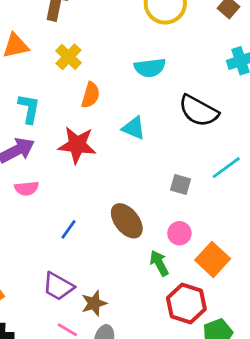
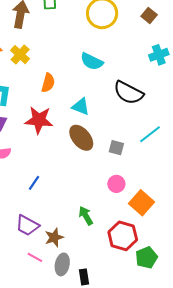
yellow cross: (68, 57) -> (20, 55), moved
cyan semicircle: (150, 68) -> (92, 61), turned 35
brown ellipse: (127, 221) -> (81, 138), moved
green arrow: (159, 263) -> (86, 216), moved

